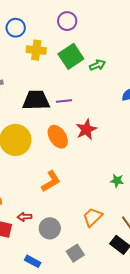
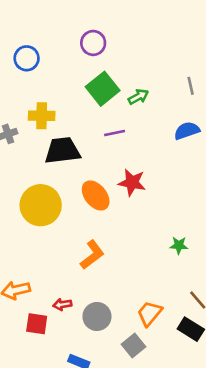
yellow cross: (36, 50) -> (42, 116), moved
purple line: (64, 101) -> (115, 133), moved
red star: (86, 130) -> (132, 182), turned -30
orange trapezoid: (93, 217) -> (149, 313), moved

